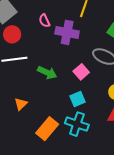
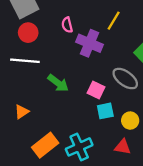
pink square: (81, 72) -> (96, 90), turned -35
cyan square: (78, 99) -> (105, 111), moved
cyan cross: (77, 124) -> (79, 147), turned 35

